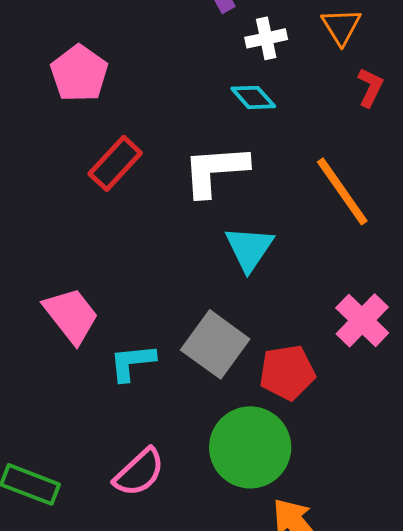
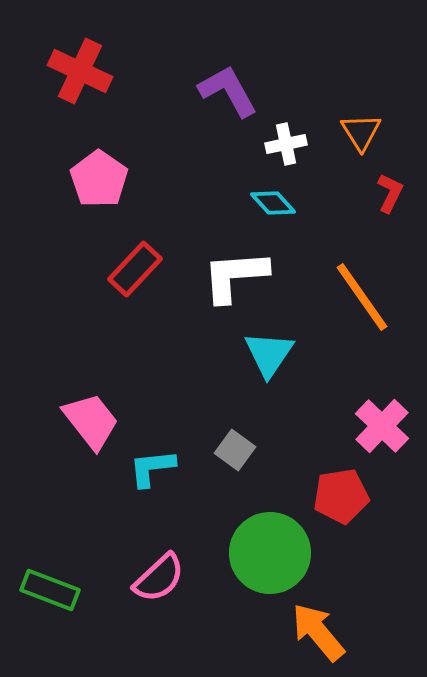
gray square: (215, 344) -> (235, 450), size x0.6
red pentagon: (287, 372) -> (341, 496), moved

